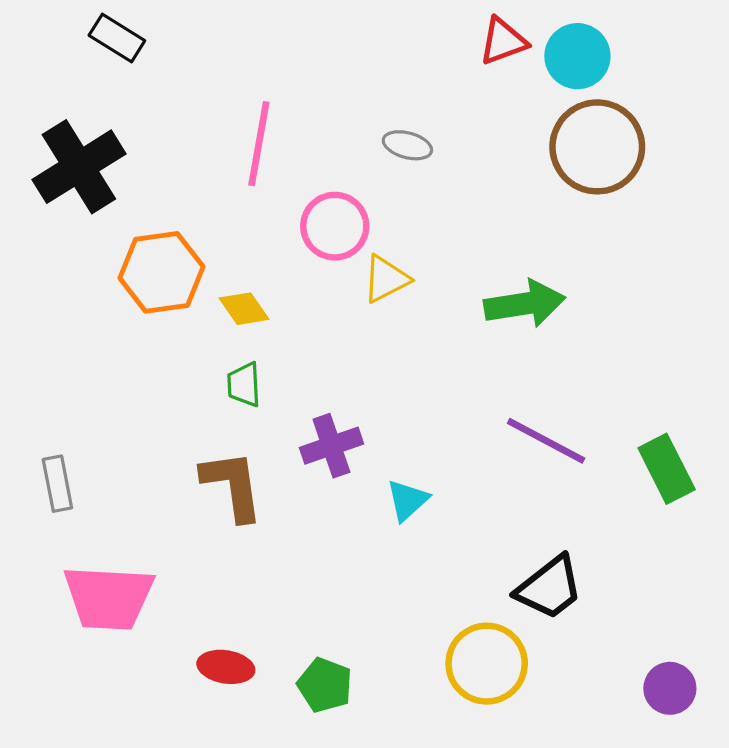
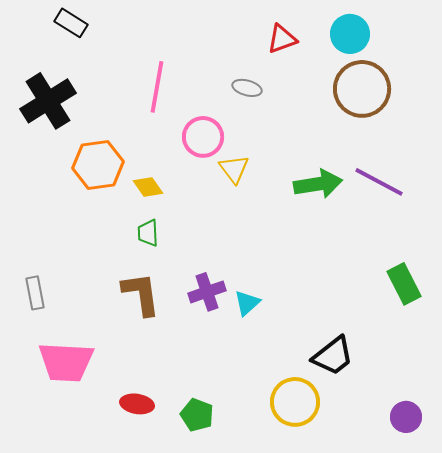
red triangle: (503, 41) -> (282, 39), moved
yellow triangle: (386, 279) -> (234, 169), turned -40
purple line: (546, 441) -> (379, 182), moved
purple cross: (331, 446) -> (207, 292), moved

